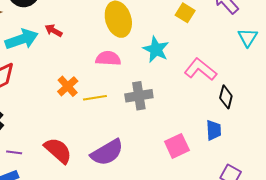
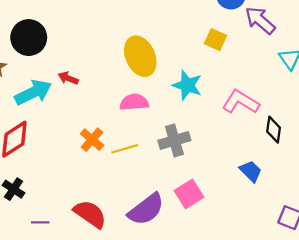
blue trapezoid: (214, 130) -> (251, 171), moved, turned -35
pink square: (177, 146) -> (189, 194), moved

